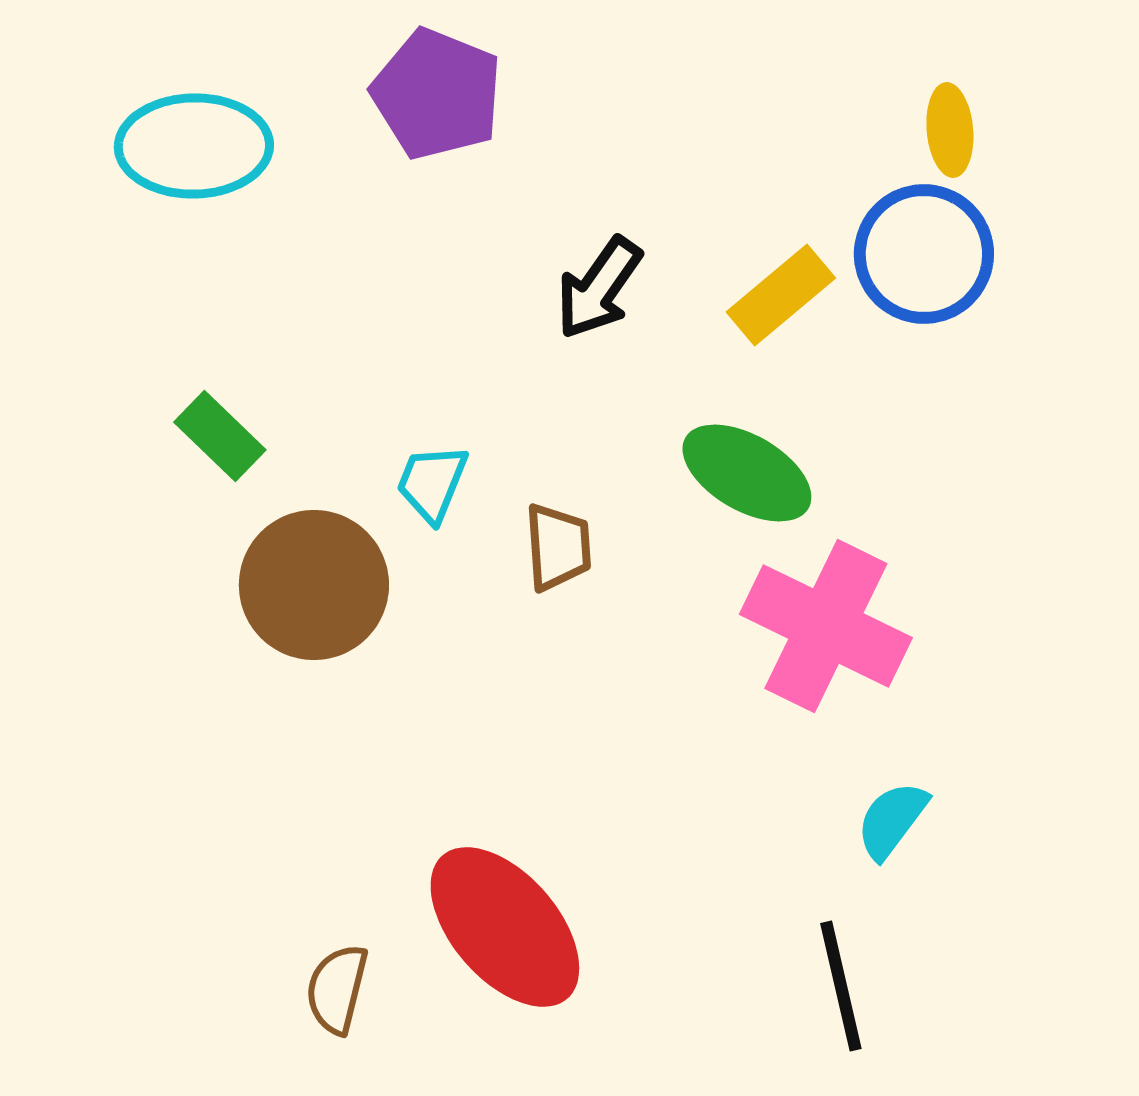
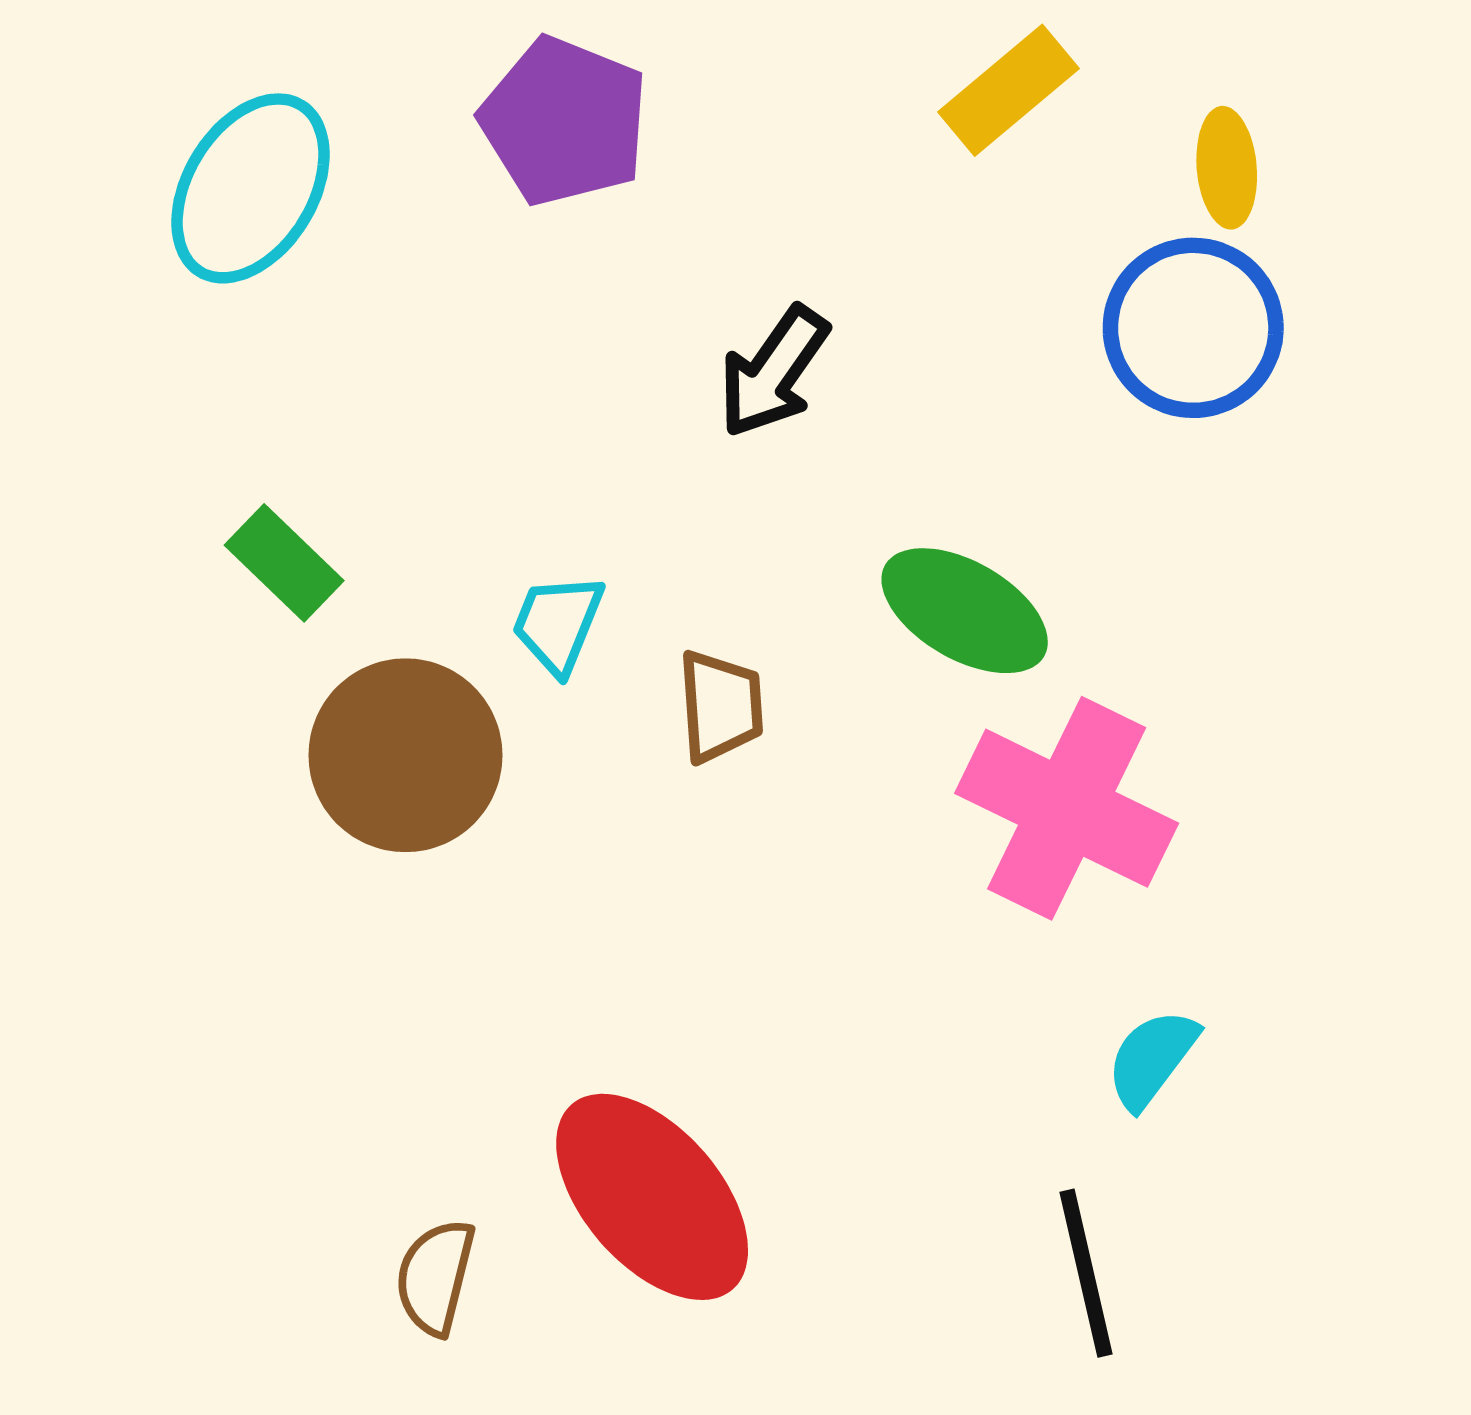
cyan ellipse: (194, 146) -> (251, 188), turned -58
yellow rectangle: (781, 295) -> (1009, 90), moved

